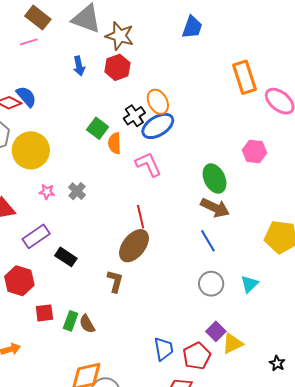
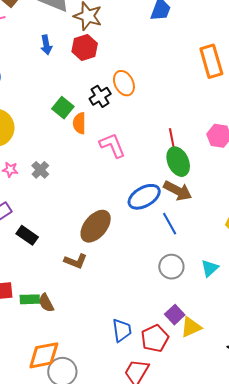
blue ellipse: (158, 126) -> (144, 197), moved
red line: (141, 217) -> (172, 140), moved
brown L-shape: (115, 281) -> (76, 261), turned 95
green rectangle: (71, 321) -> (30, 299), turned 66

